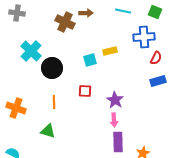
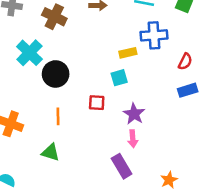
brown cross: (65, 22) -> (54, 17), moved
blue cross: (144, 37) -> (154, 35), moved
cyan square: (90, 60) -> (119, 78), moved
purple rectangle: (118, 142) -> (122, 166), moved, turned -30

